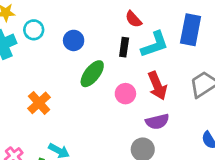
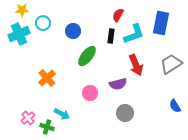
red semicircle: (133, 19) -> (118, 15), turned 72
pink circle: (125, 94) -> (90, 93), moved
purple semicircle: (157, 122) -> (118, 84), moved

